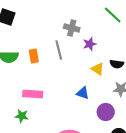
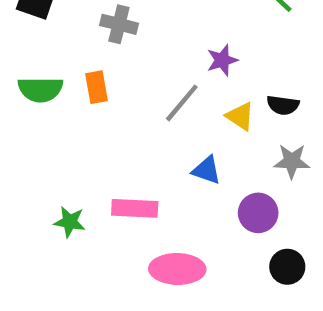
gray cross: (72, 28) -> (119, 24), moved
gray line: (59, 50) -> (182, 103), moved, turned 54
pink rectangle: (33, 94) -> (135, 208), moved

